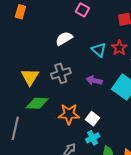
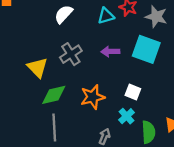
cyan triangle: (99, 50) -> (106, 16), turned -42
white square: (92, 119) -> (133, 92), moved
gray line: (15, 128) -> (54, 127), moved

